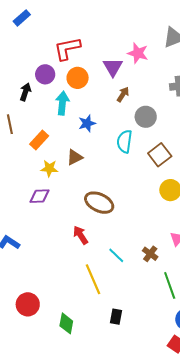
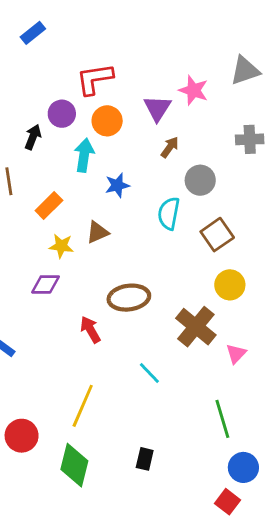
brown ellipse: (99, 203) -> (129, 298), turned -36
red arrow: (81, 235) -> (90, 330), moved
brown cross: (150, 254) -> (196, 327), moved, size x1.8
yellow line: (93, 279) -> (83, 406), moved, turned 44
green diamond: (66, 323) -> (74, 465), size x1.4

